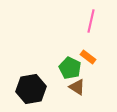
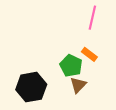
brown triangle: (77, 87) -> (78, 85), turned 42

